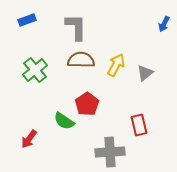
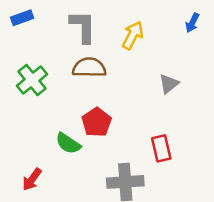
yellow arrow: (116, 65) -> (133, 35), moved
red arrow: (29, 139) -> (32, 179), moved

